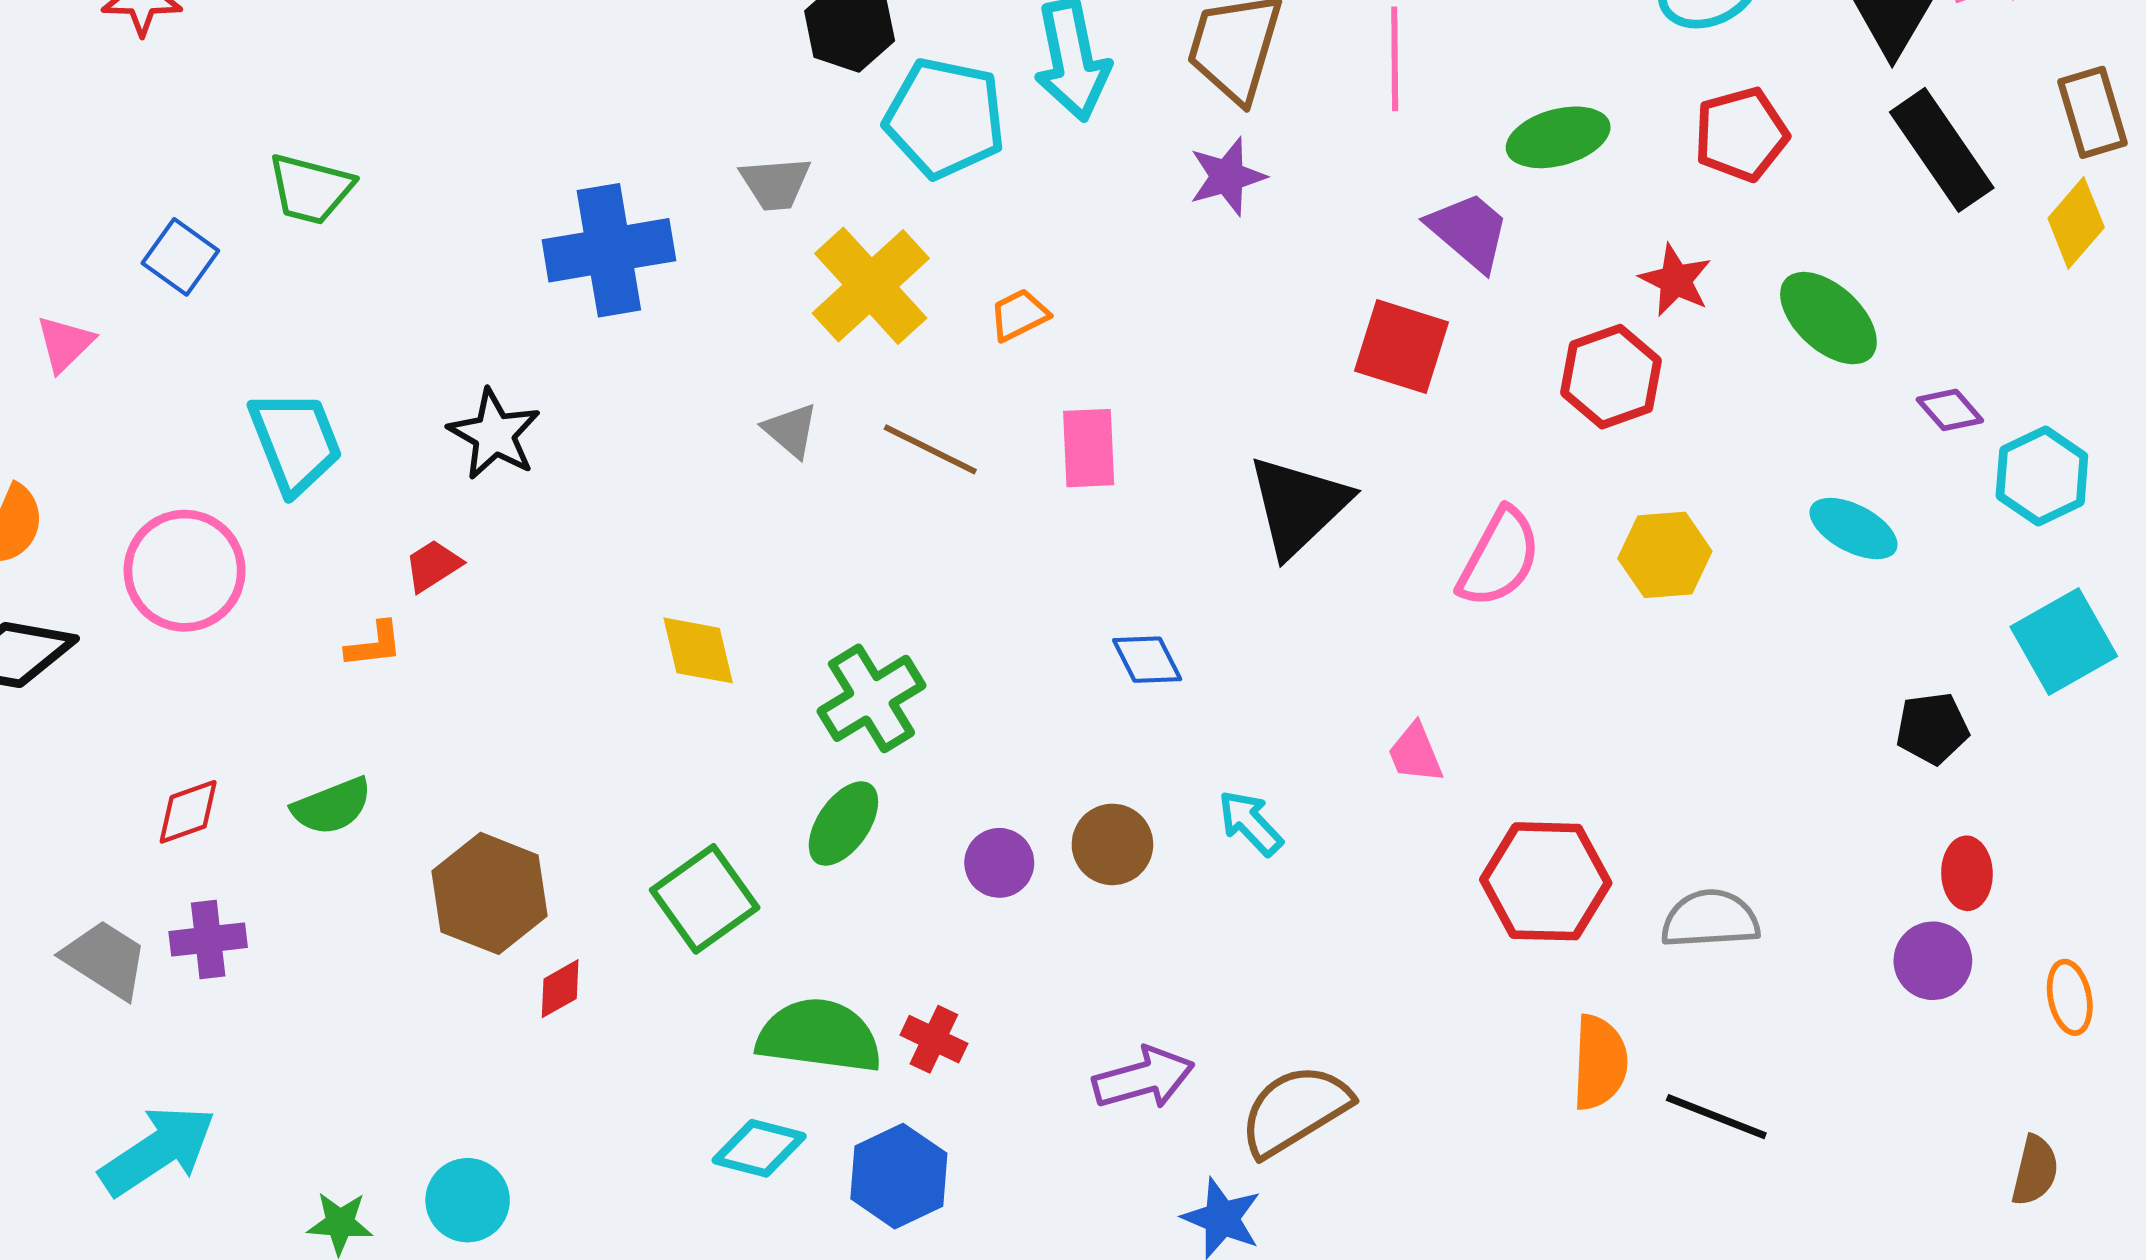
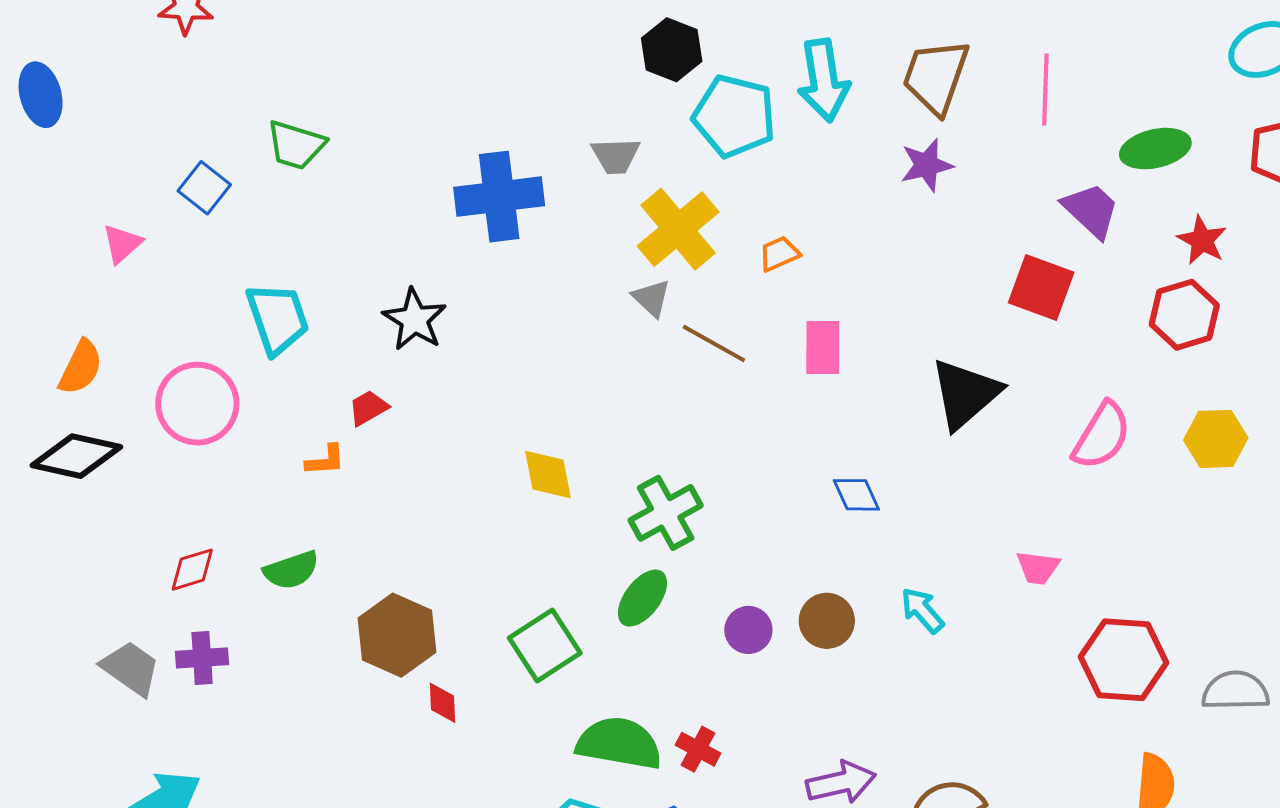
red star: (1676, 280) -> (1202, 240), moved
gray triangle: (791, 430) -> (652, 298), moved
pink trapezoid: (1415, 753) -> (1038, 568), turned -63
red diamond: (560, 989) -> (443, 703), turned -66

